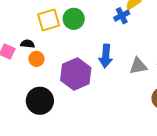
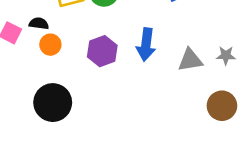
purple hexagon: (76, 74) -> (102, 51), moved, size x0.7

